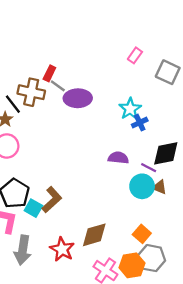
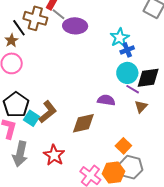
purple semicircle: (118, 158) -> (106, 100), moved
cyan circle: (142, 186) -> (127, 73), moved
brown triangle: (159, 187) -> (141, 106), turned 48
brown diamond: (94, 235) -> (83, 123), moved

